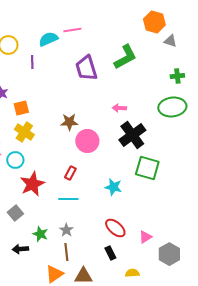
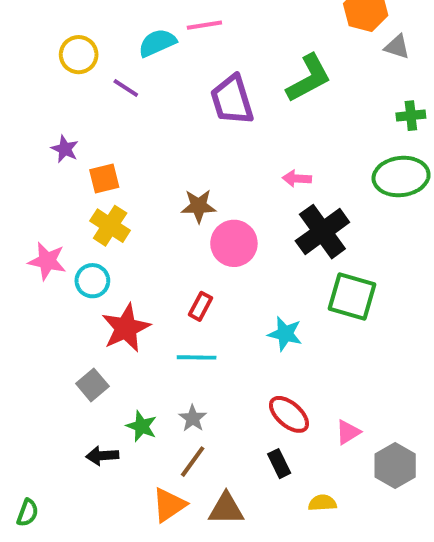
purple line: (32, 62) -> (126, 88), turned -56
brown line: (66, 252) -> (193, 462), turned 42

